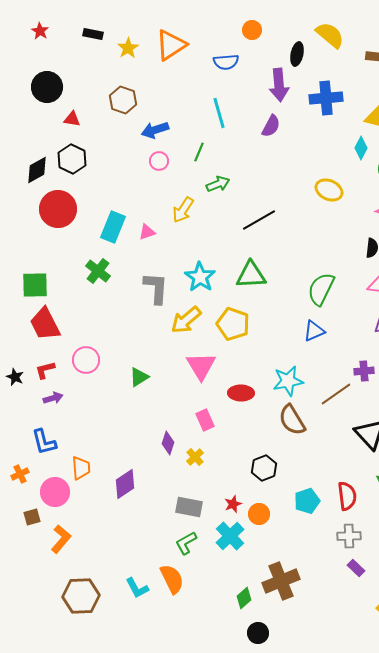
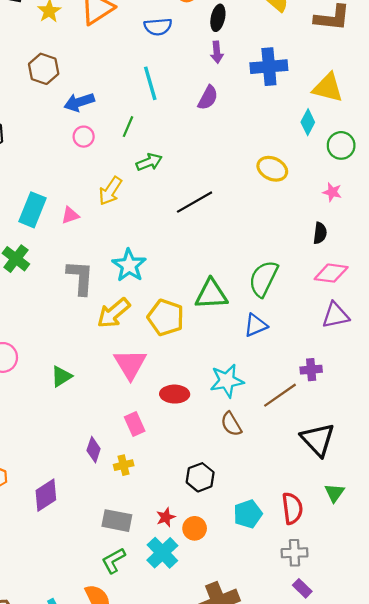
black ellipse: (297, 54) -> (218, 18), moved
purple arrow: (279, 85) -> (217, 52), size x0.6
green triangle: (251, 275) -> (211, 294), moved
brown semicircle: (292, 420) -> (231, 424), size x0.7
yellow cross: (195, 457) -> (124, 465), turned 30

